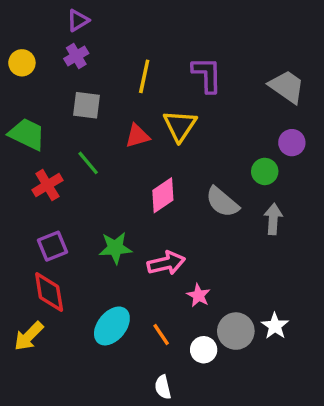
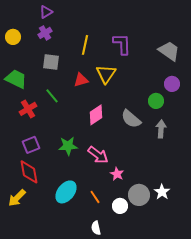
pink arrow: (166, 263) -> (98, 155), turned 50

